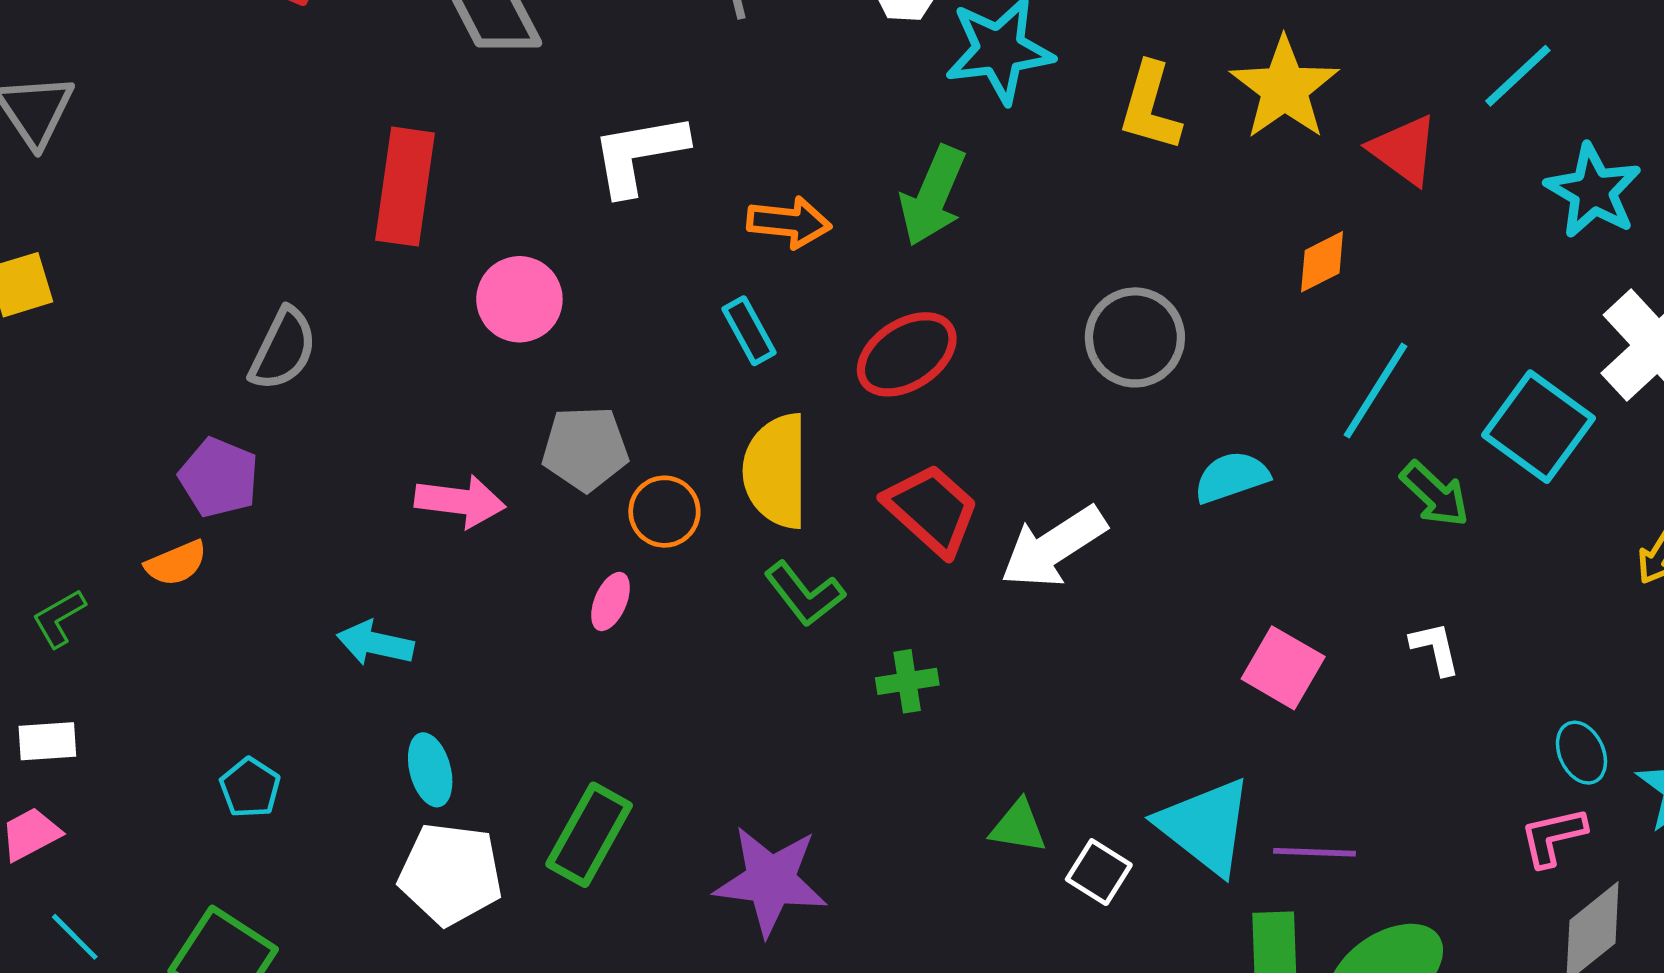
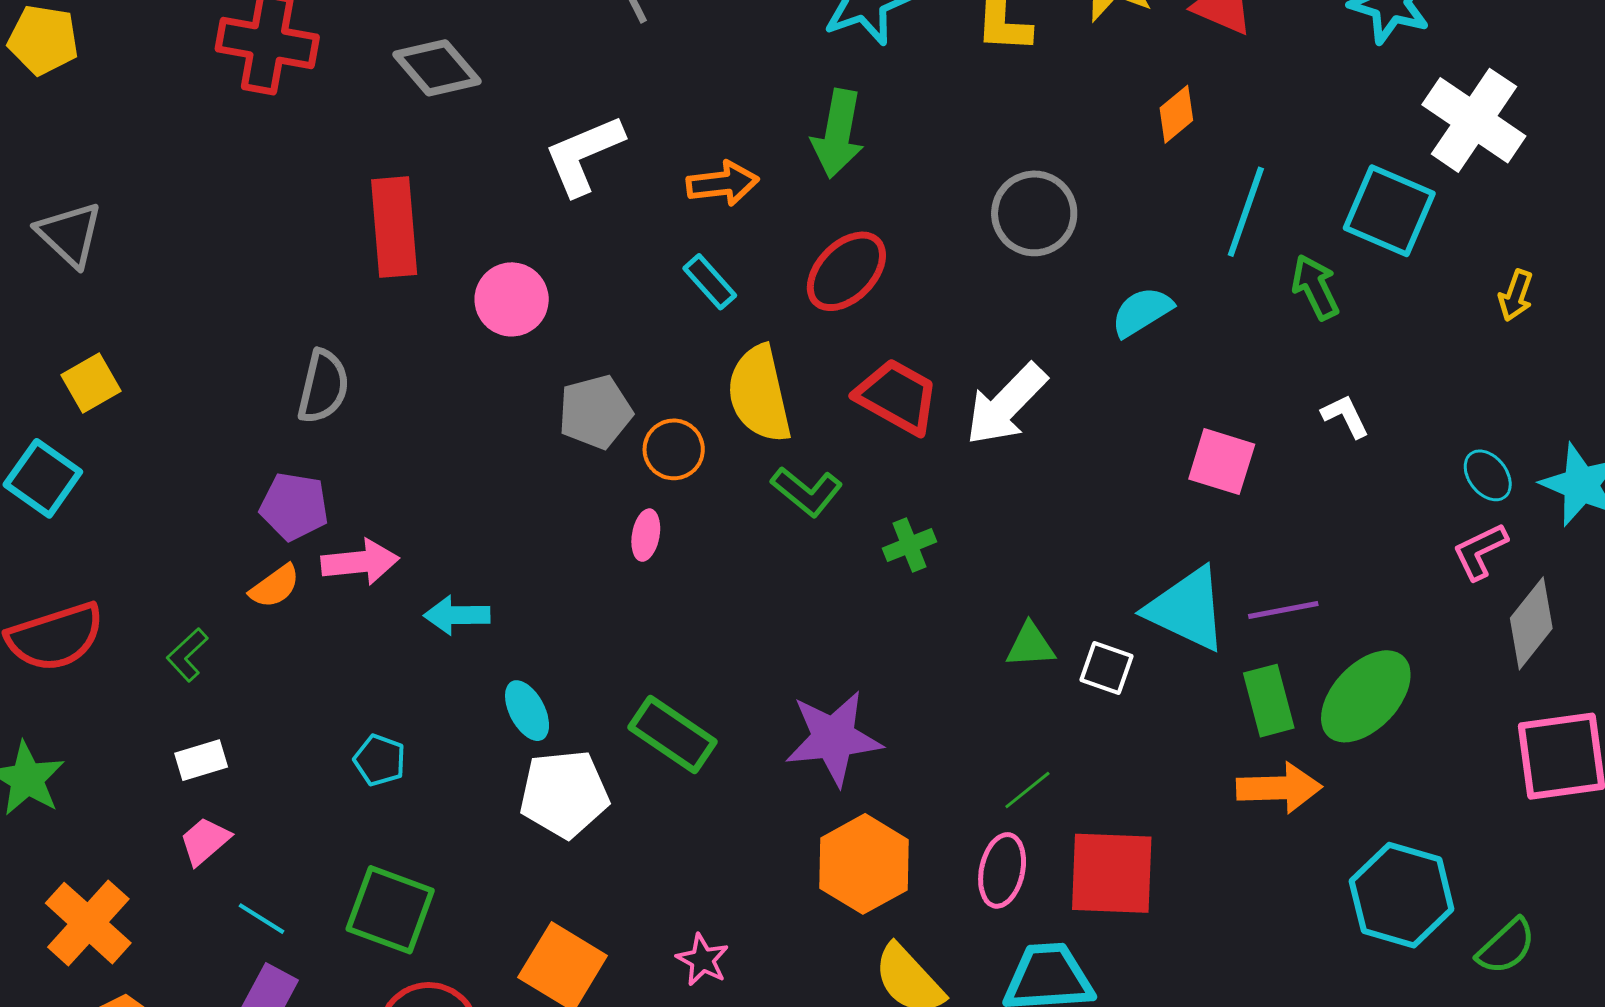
green arrow: (1435, 494) -> (1315, 287), turned -146
pink arrow: (460, 501) -> (360, 562), moved
green rectangle: (589, 835) -> (673, 735), turned -72

